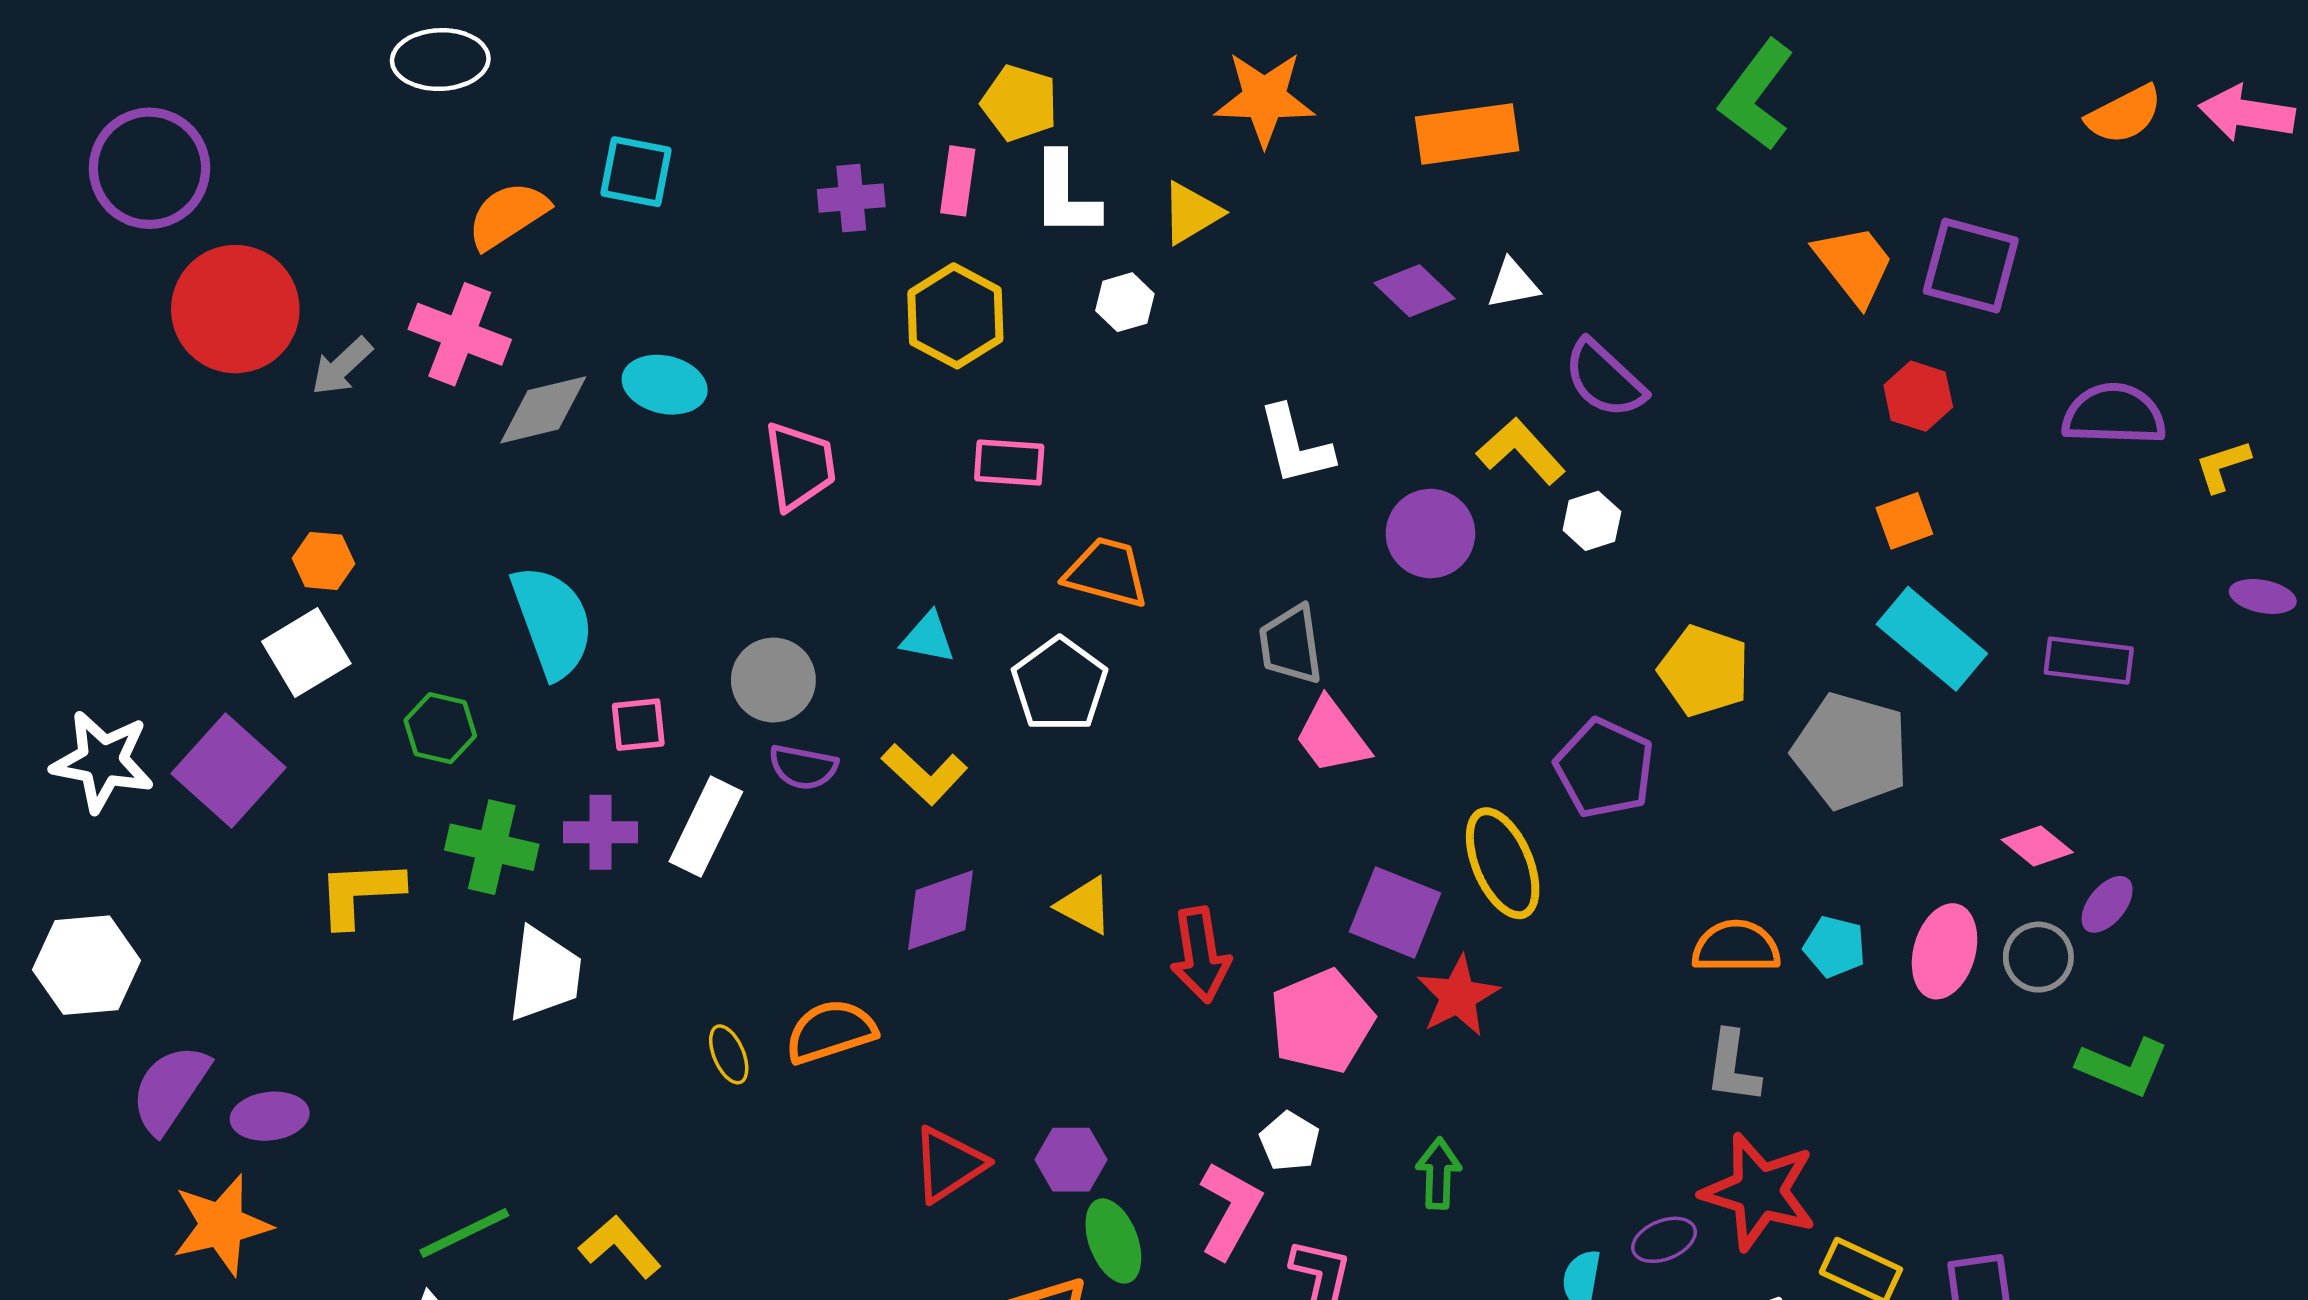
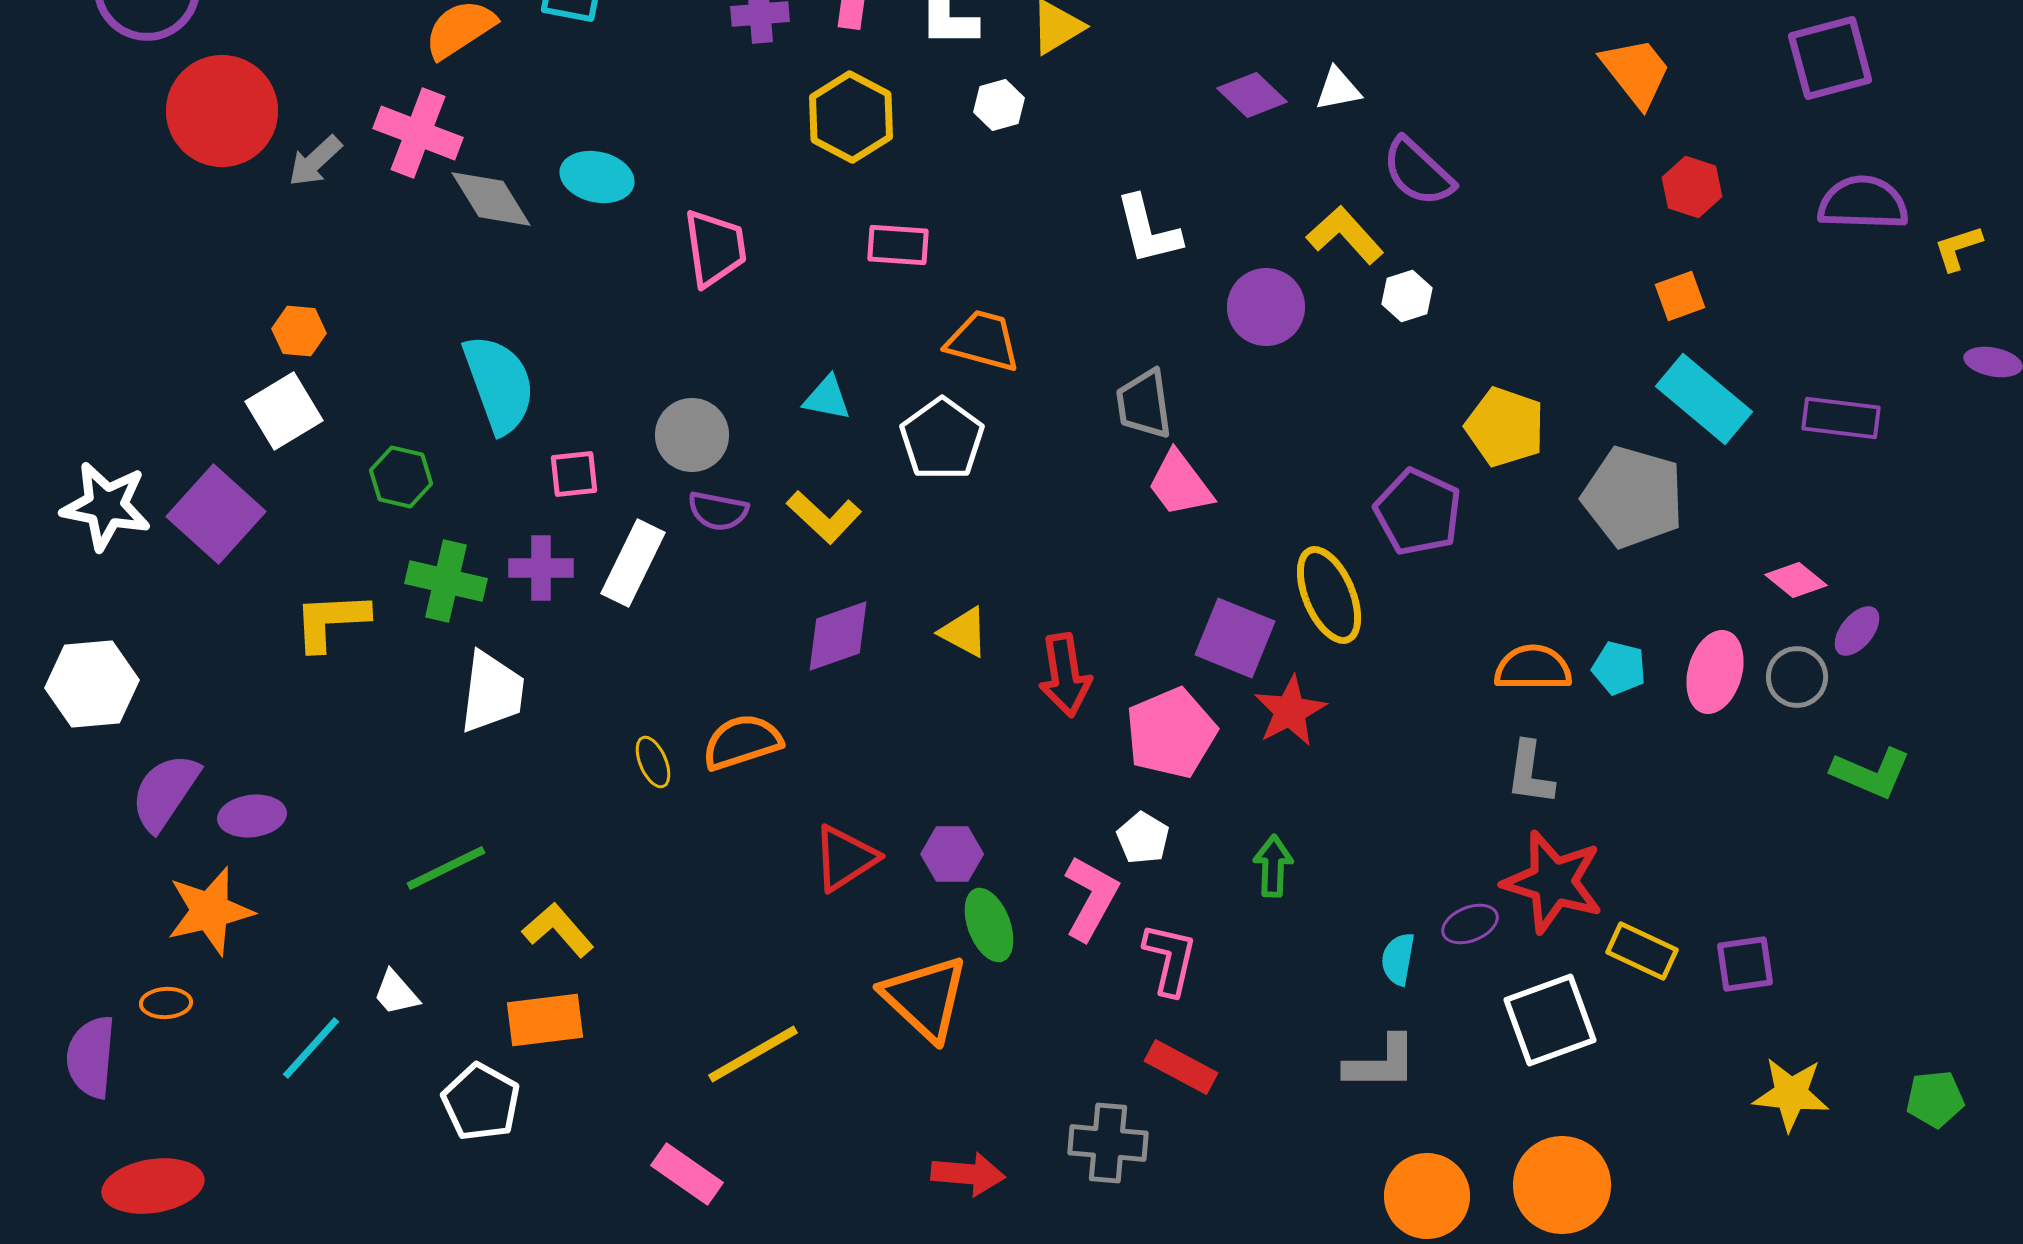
purple square: (1971, 266) -> (1830, 58), moved, turned -30
gray diamond: (543, 410) -> (491, 199), turned 72
green line: (464, 1233) -> (446, 868), moved

